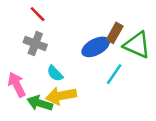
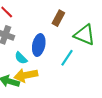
brown rectangle: (115, 33) -> (58, 18), moved
blue ellipse: (96, 47) -> (39, 45), moved, turned -50

